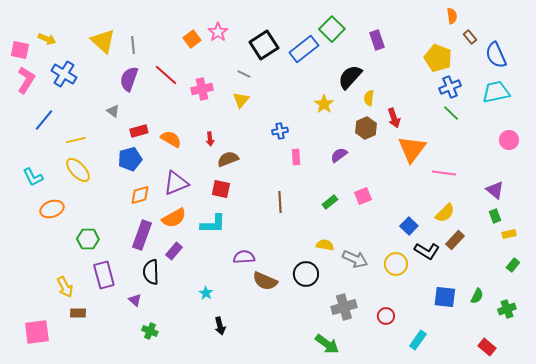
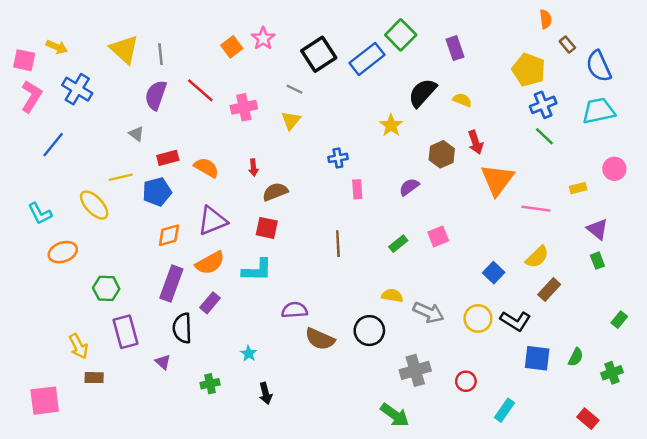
yellow semicircle: (369, 98) -> (462, 100), moved, turned 105
yellow line: (76, 140) -> (121, 177), moved
yellow rectangle: (509, 234) -> (578, 188), moved
black L-shape: (427, 251) -> (515, 321), moved
green cross: (150, 331) -> (210, 384), moved, turned -35

